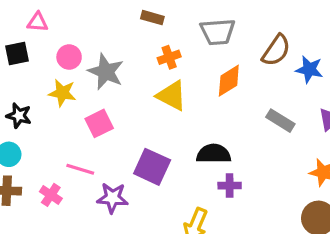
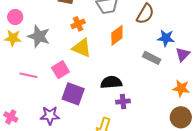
pink circle: (69, 57) -> (15, 17), moved
blue star: (309, 69) -> (166, 38), moved
yellow star: (62, 93) -> (13, 38), moved
pink square: (99, 123) -> (60, 70), moved
pink line: (80, 169) -> (28, 75), moved

